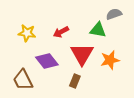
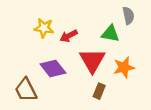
gray semicircle: (114, 14) -> (128, 16), turned 98
yellow star: (27, 33) -> (44, 28), moved
brown rectangle: (75, 81) -> (99, 91), moved

